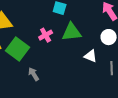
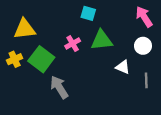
gray arrow: (34, 74) -> (59, 87), size x1.5

